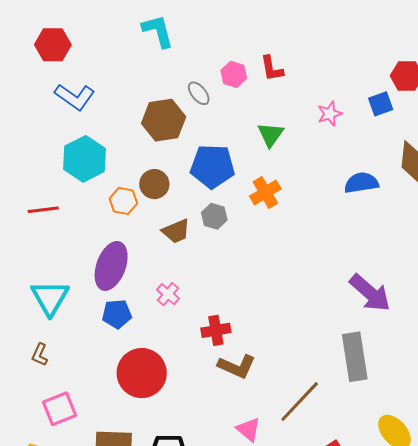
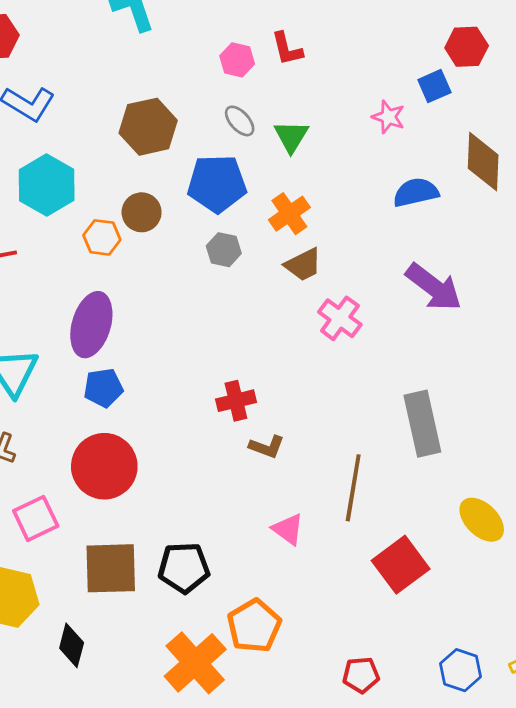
gray ellipse: (199, 93) -> (240, 121), moved
pink star: (330, 114) -> (388, 117), moved, turned -30
brown trapezoid: (176, 231) -> (303, 265), moved
purple arrow: (370, 293) -> (434, 287), moved
pink cross: (168, 294) -> (340, 318), moved, size x1.4
brown L-shape: (237, 366) -> (267, 447), size x0.7
red circle: (142, 373) -> (104, 466), moved
brown line: (300, 402) -> (353, 488), turned -30

